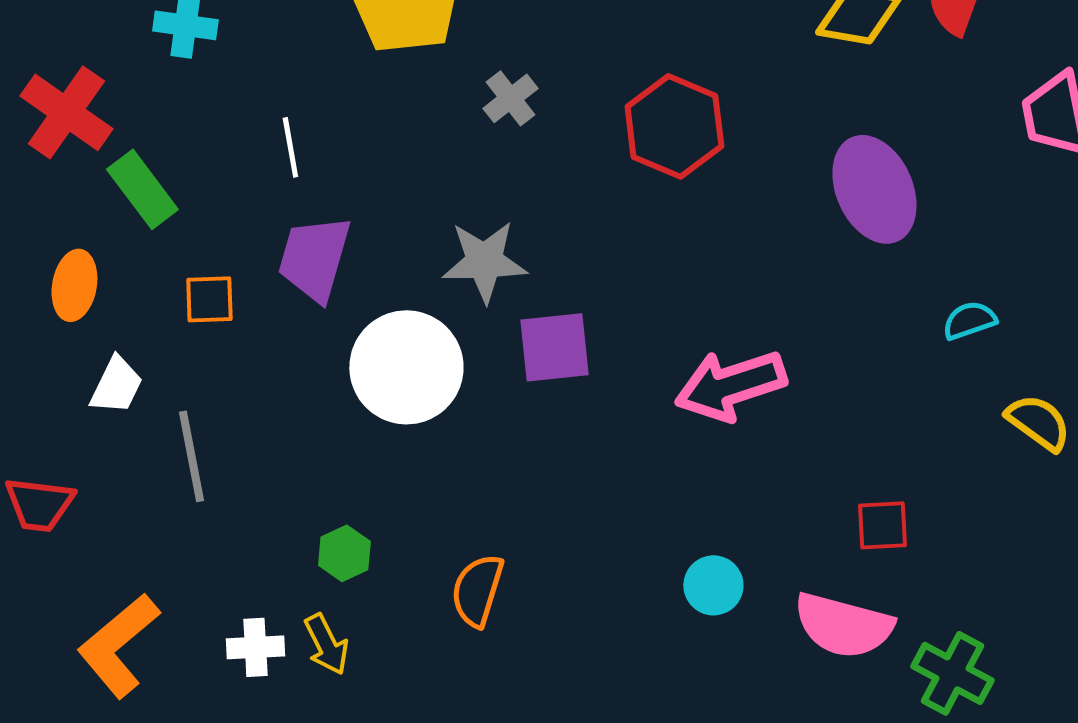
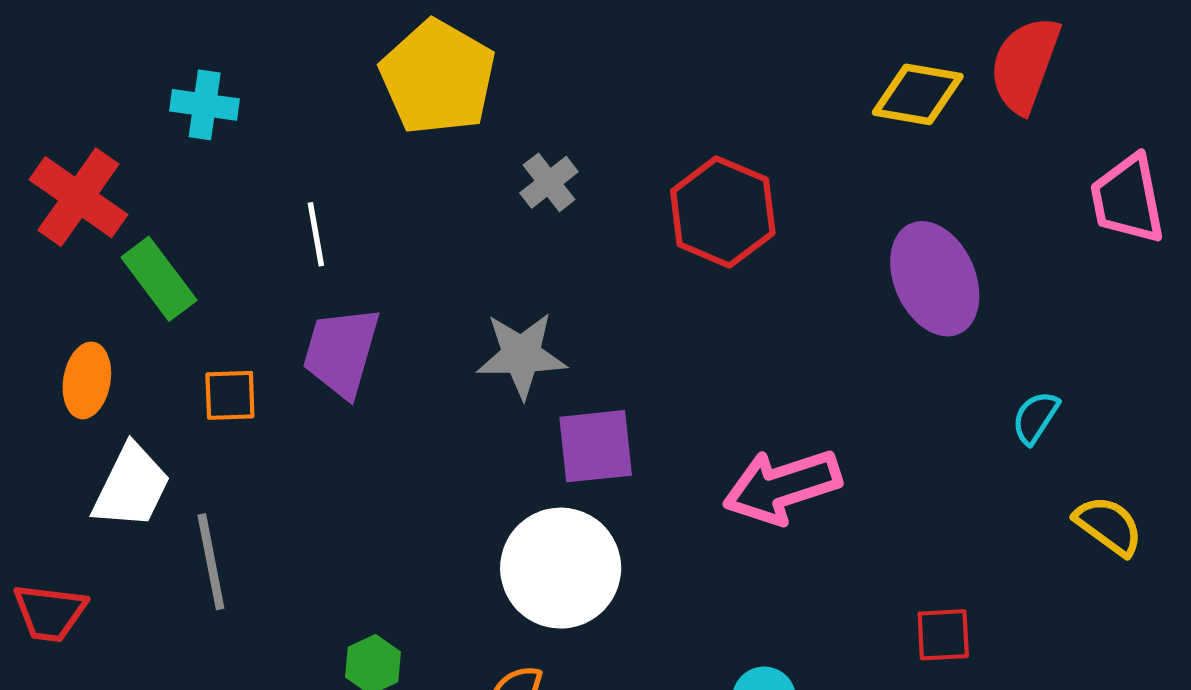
cyan semicircle: (969, 320) -> (1035, 418), turned -38
white circle: (406, 367) -> (561, 568), moved
white trapezoid: (116, 385) -> (131, 486), size x1.4

